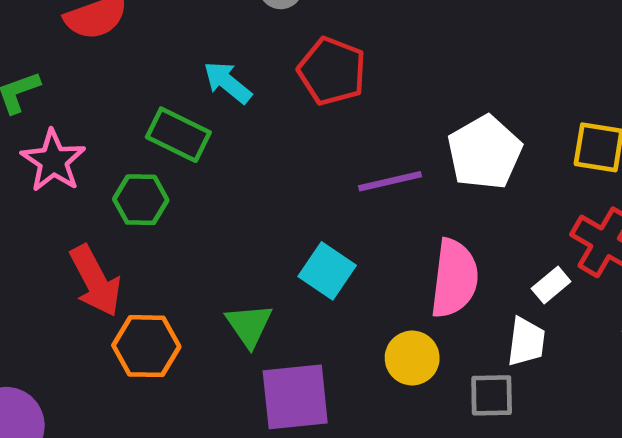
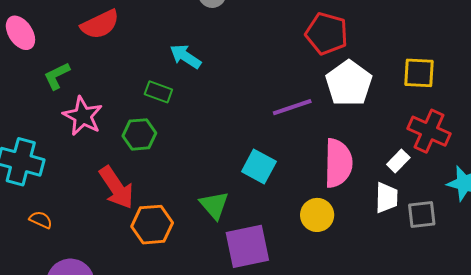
red pentagon: (332, 71) -> (327, 34), moved
green rectangle: (178, 135) -> (158, 92), size x0.7
gray square: (492, 395) -> (422, 215), moved

